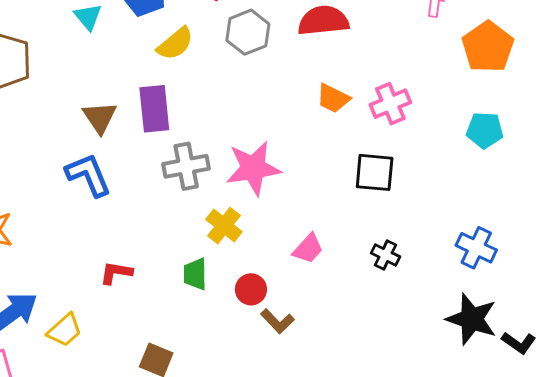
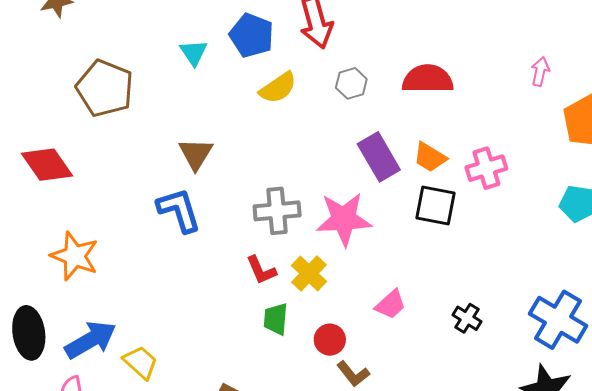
gray hexagon: (248, 32) -> (351, 83), size x0.7
purple rectangle: (154, 109) -> (379, 157), moved, turned -30
black square: (375, 172) -> (435, 206), moved
blue cross: (476, 248) -> (558, 320), size x1.4
red L-shape: (116, 273) -> (261, 270), moved, turned -128
yellow trapezoid: (65, 330) -> (140, 362), turned -102

